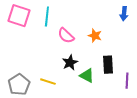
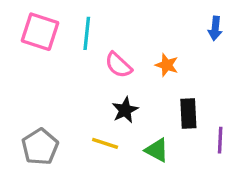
green triangle: (87, 76) -> (157, 150), moved
yellow line: (48, 82) -> (105, 143), moved

